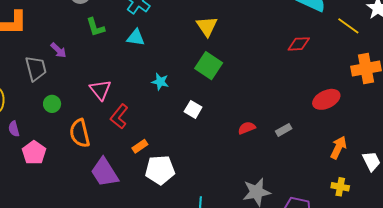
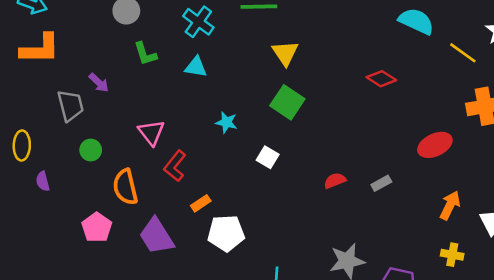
red diamond: (299, 44) -> (381, 79), moved, turned 35
pink pentagon: (34, 153) -> (97, 227), moved

